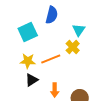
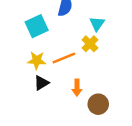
orange arrow: (55, 90) -> (77, 88), moved

